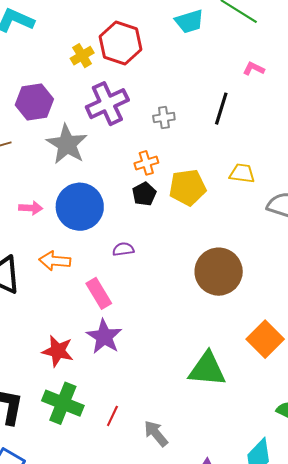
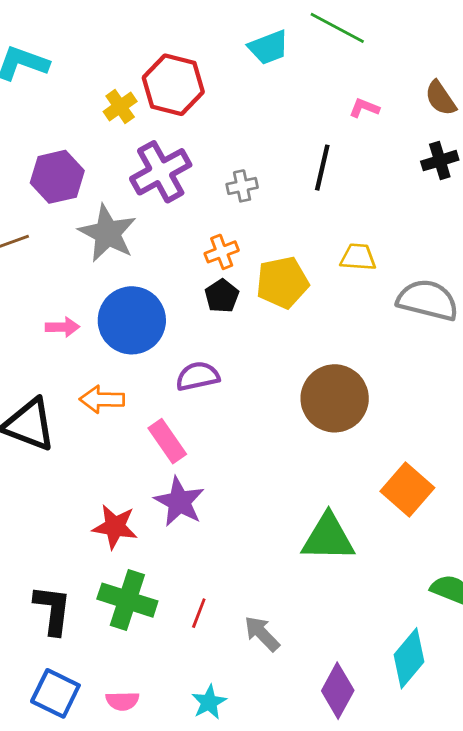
purple semicircle: (123, 249) -> (198, 376), size x1.4

